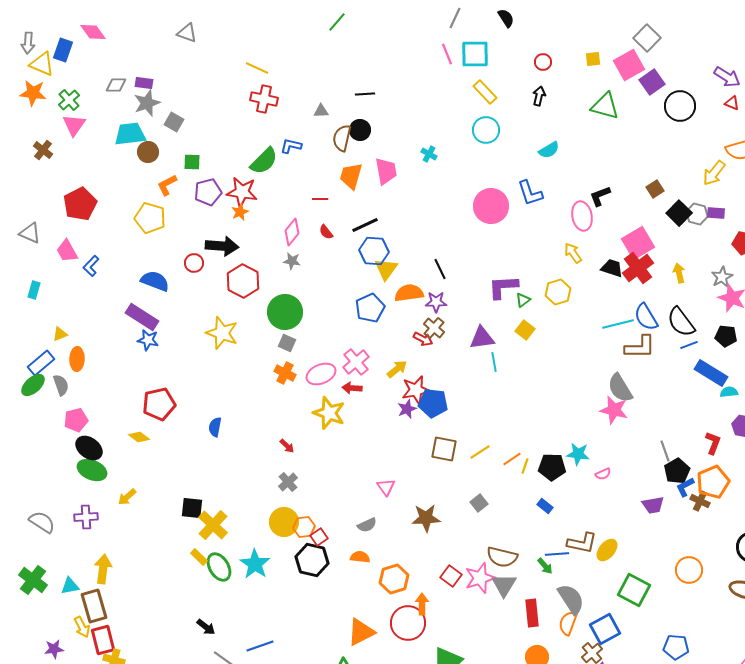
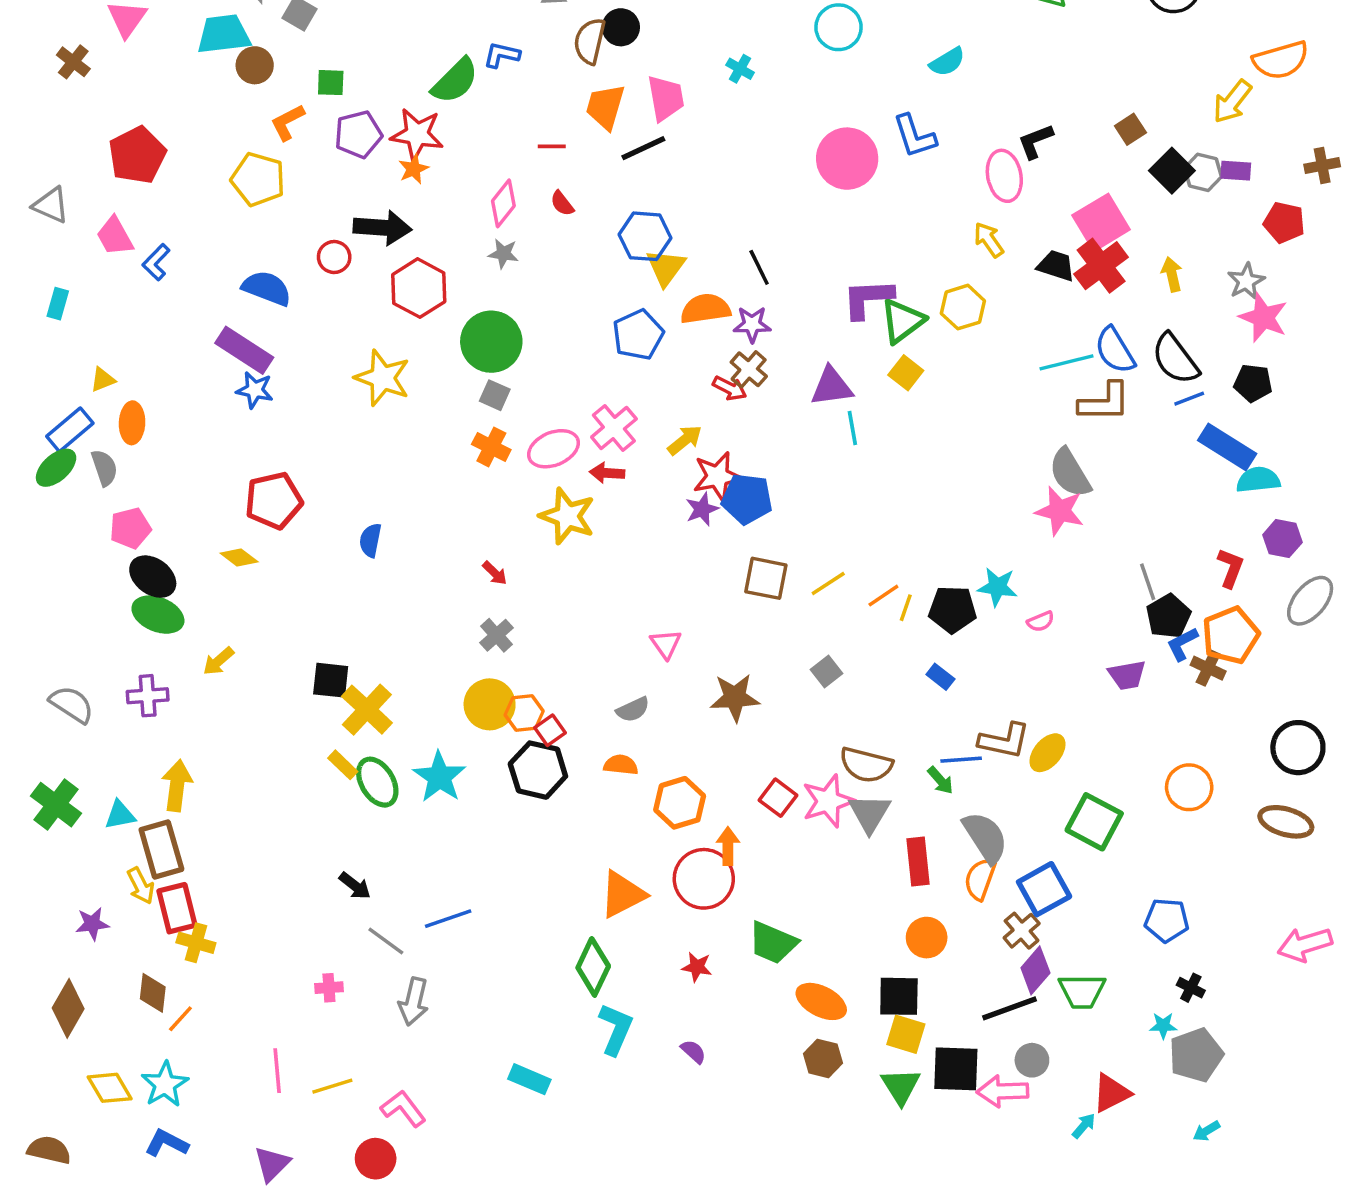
black line: (365, 225) -> (643, 148), moved
green triangle: (523, 300) -> (902, 321), size x1.8
cyan semicircle: (729, 392) -> (1258, 480), size x1.4

